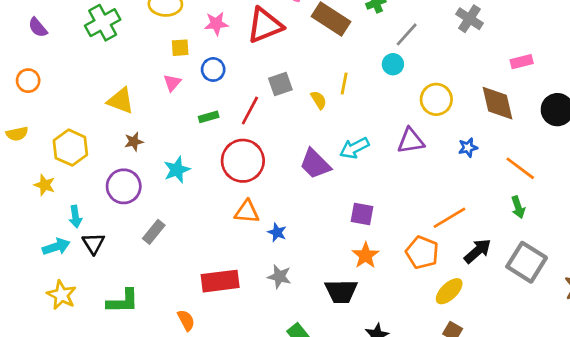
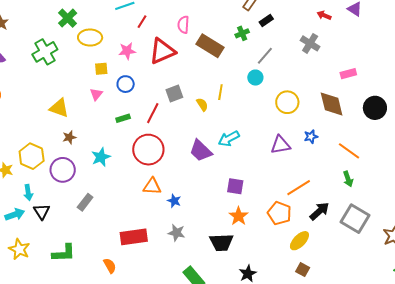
purple triangle: (411, 141) -> (280, 145), moved
yellow hexagon: (70, 148) -> (32, 156), moved

